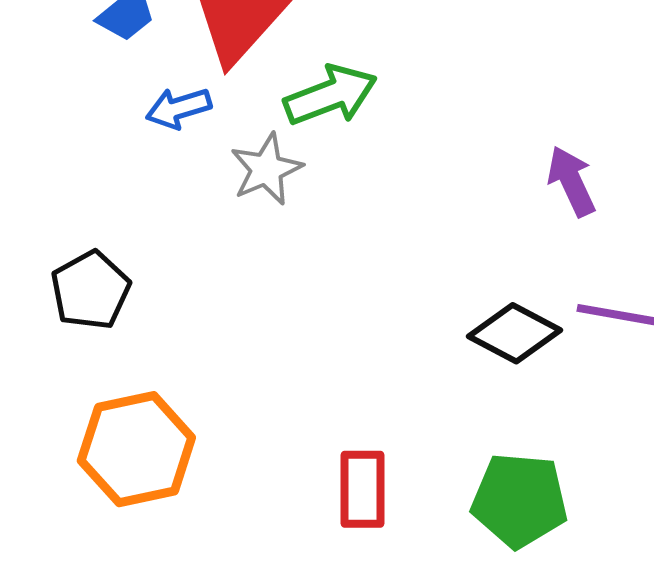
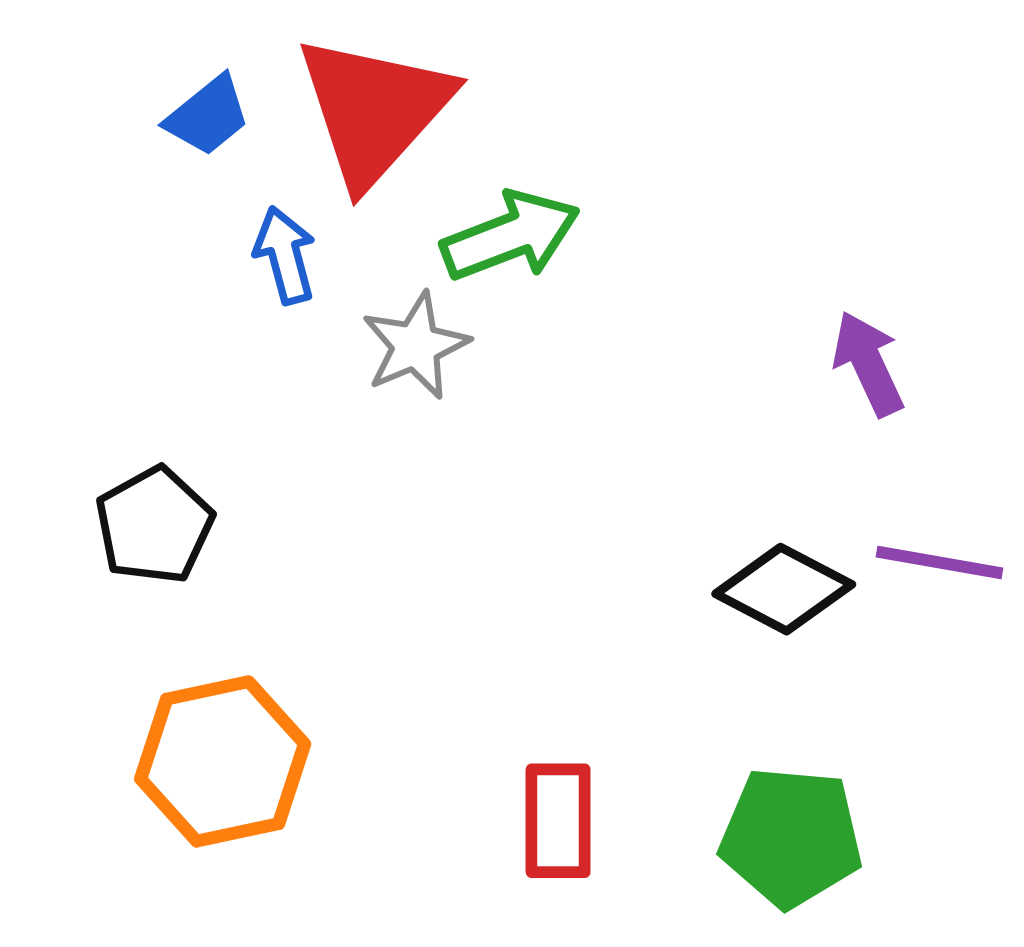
blue arrow: (178, 108) -> (285, 255), turned 92

